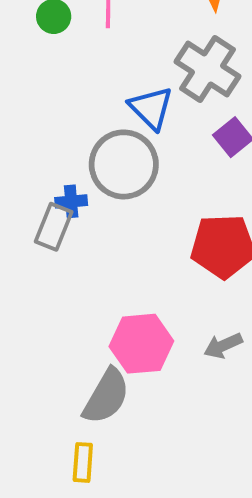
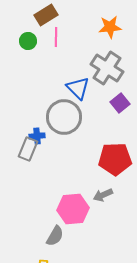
gray arrow: (223, 346) -> (103, 195), moved
gray semicircle: (106, 396) -> (55, 236), size x0.7

